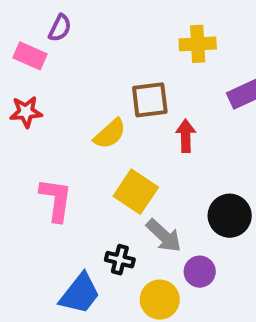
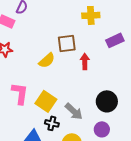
yellow square: (136, 192) -> (46, 101), moved
purple circle: (200, 272) -> (102, 129), moved

